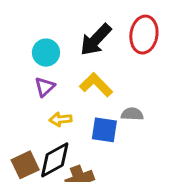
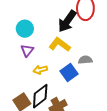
black arrow: (96, 40) -> (67, 21), moved
blue square: (104, 130) -> (69, 72), turned -36

